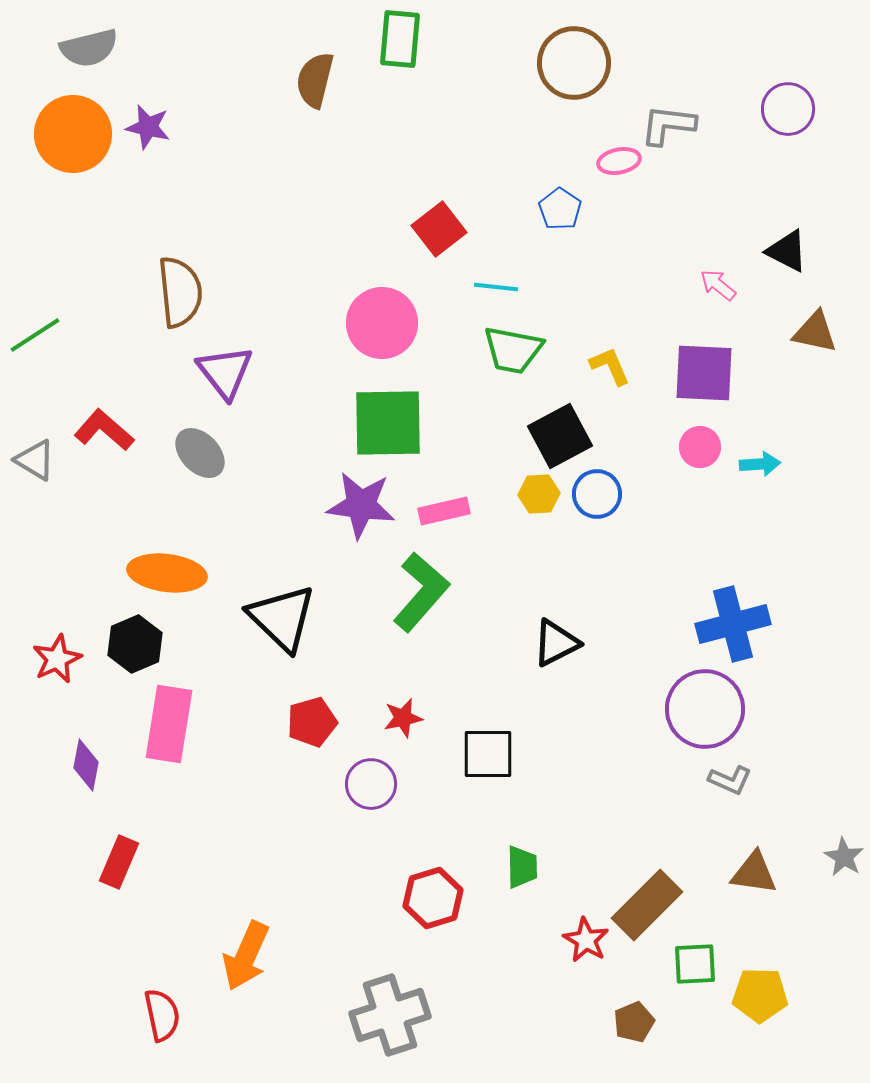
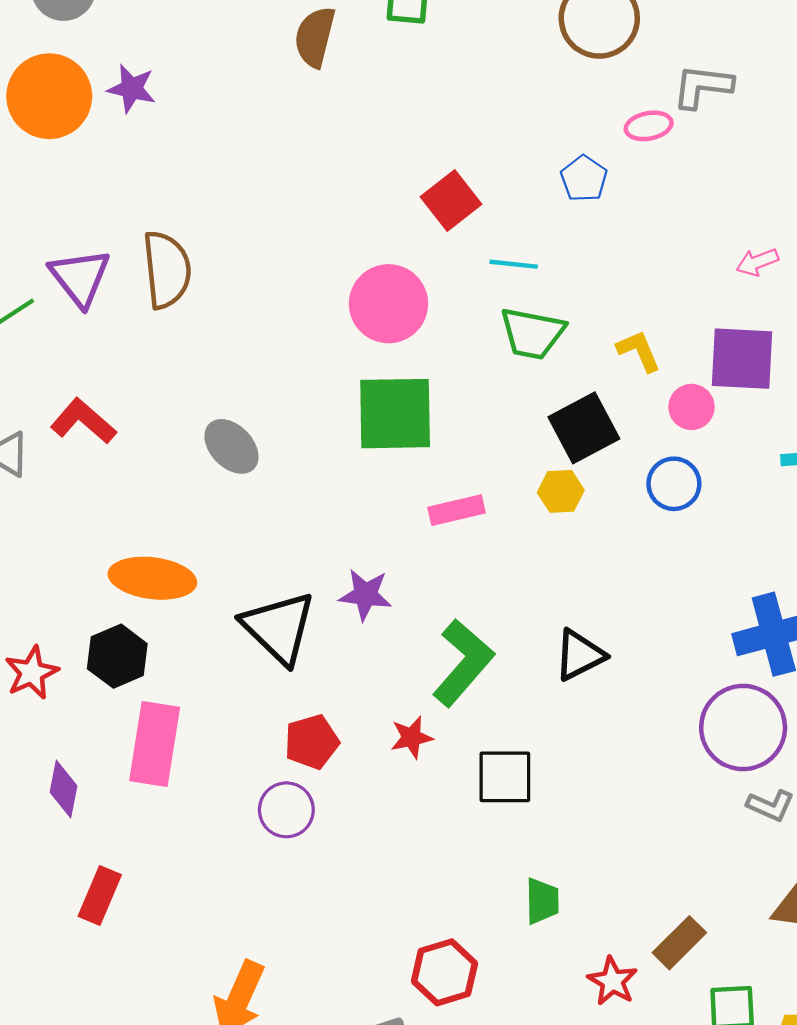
pink arrow: (718, 285) -> (757, 262), turned -60
purple triangle: (225, 372) -> (80, 277), moved
pink circle: (700, 447) -> (691, 407), moved
gray ellipse: (200, 453) -> (231, 446), moved
blue circle: (597, 494) -> (674, 484), moved
purple star: (361, 505) -> (365, 595), moved, size x0.7
green L-shape: (421, 592) -> (463, 663), moved
purple circle: (371, 784) -> (286, 810), moved
red hexagon: (433, 898) -> (444, 972), moved
brown rectangle: (647, 905) -> (679, 943), size x0.7

